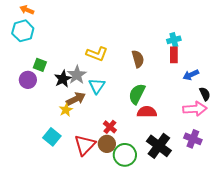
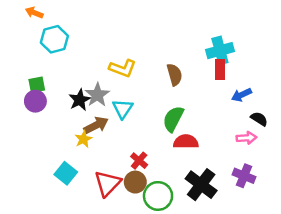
cyan hexagon: (23, 31) -> (54, 39), moved
cyan cross: (174, 40) -> (220, 51), size x1.5
green square: (40, 65) -> (37, 85), moved, turned -32
black semicircle: (205, 94) -> (259, 119), turned -32
pink arrow: (195, 109) -> (247, 138), size x0.7

